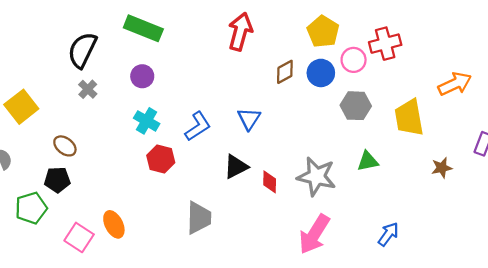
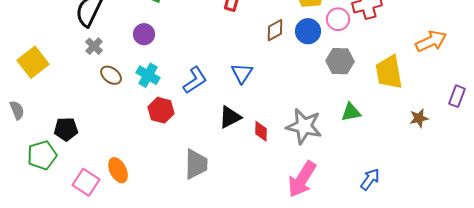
brown ellipse: (65, 146) -> (111, 75), moved

